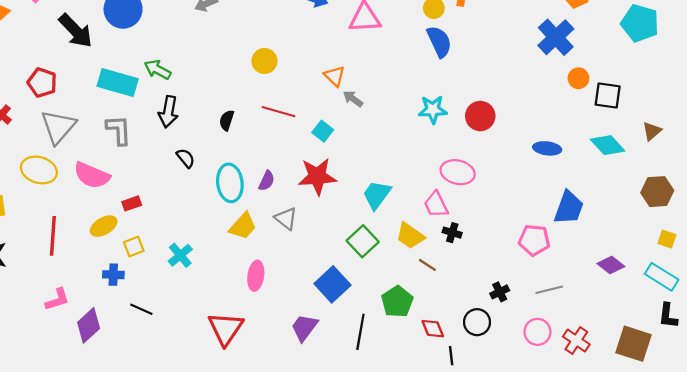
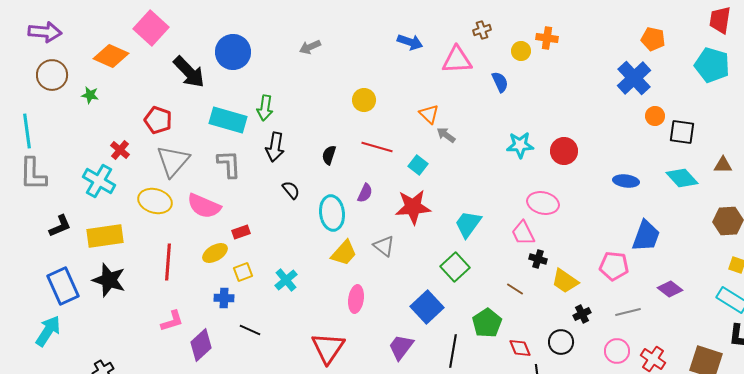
blue semicircle: (439, 42) -> (500, 82), moved, size x0.7
green arrow: (158, 70) -> (265, 108), turned -110
brown triangle: (652, 131) -> (723, 165), turned 42
purple semicircle: (267, 181) -> (365, 193), moved
yellow trapezoid: (410, 236) -> (565, 281), moved
purple diamond: (611, 265) -> (670, 289), moved

